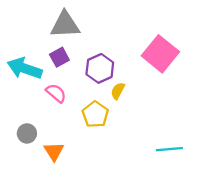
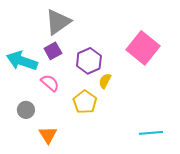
gray triangle: (65, 25) -> (58, 22), turned -32
gray circle: (27, 133) -> (26, 110), moved

